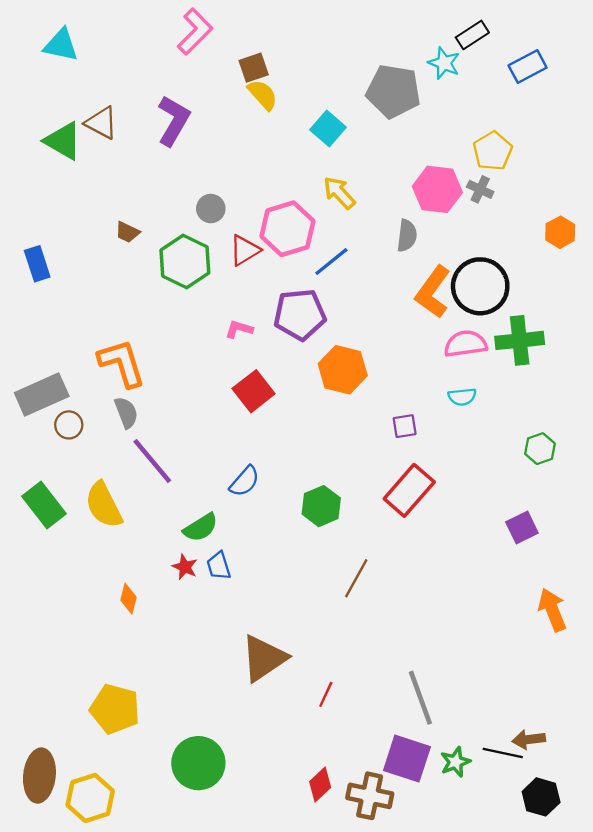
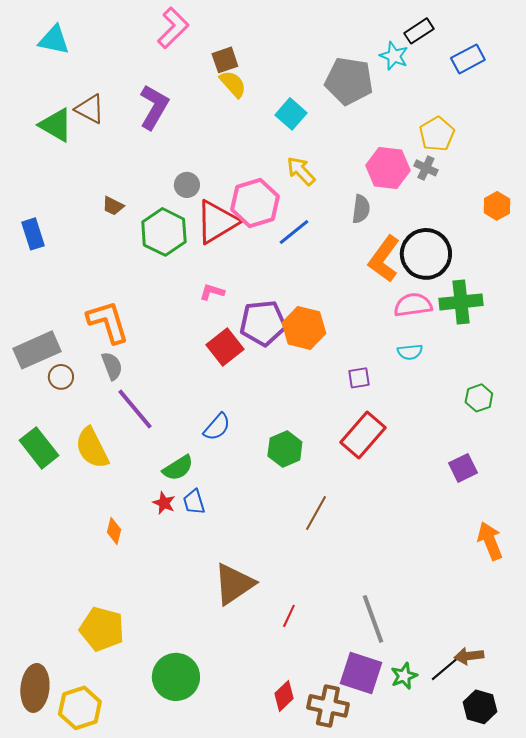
red triangle: (245, 250) -> (217, 222), size x1.6
purple pentagon: (300, 314) -> (263, 323), moved
black line: (503, 753) -> (446, 668), turned -52

